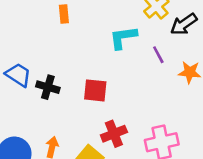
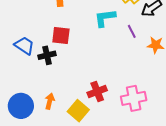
black cross: (48, 87) -> (47, 55), turned -30
red square: (95, 90) -> (61, 35), moved

